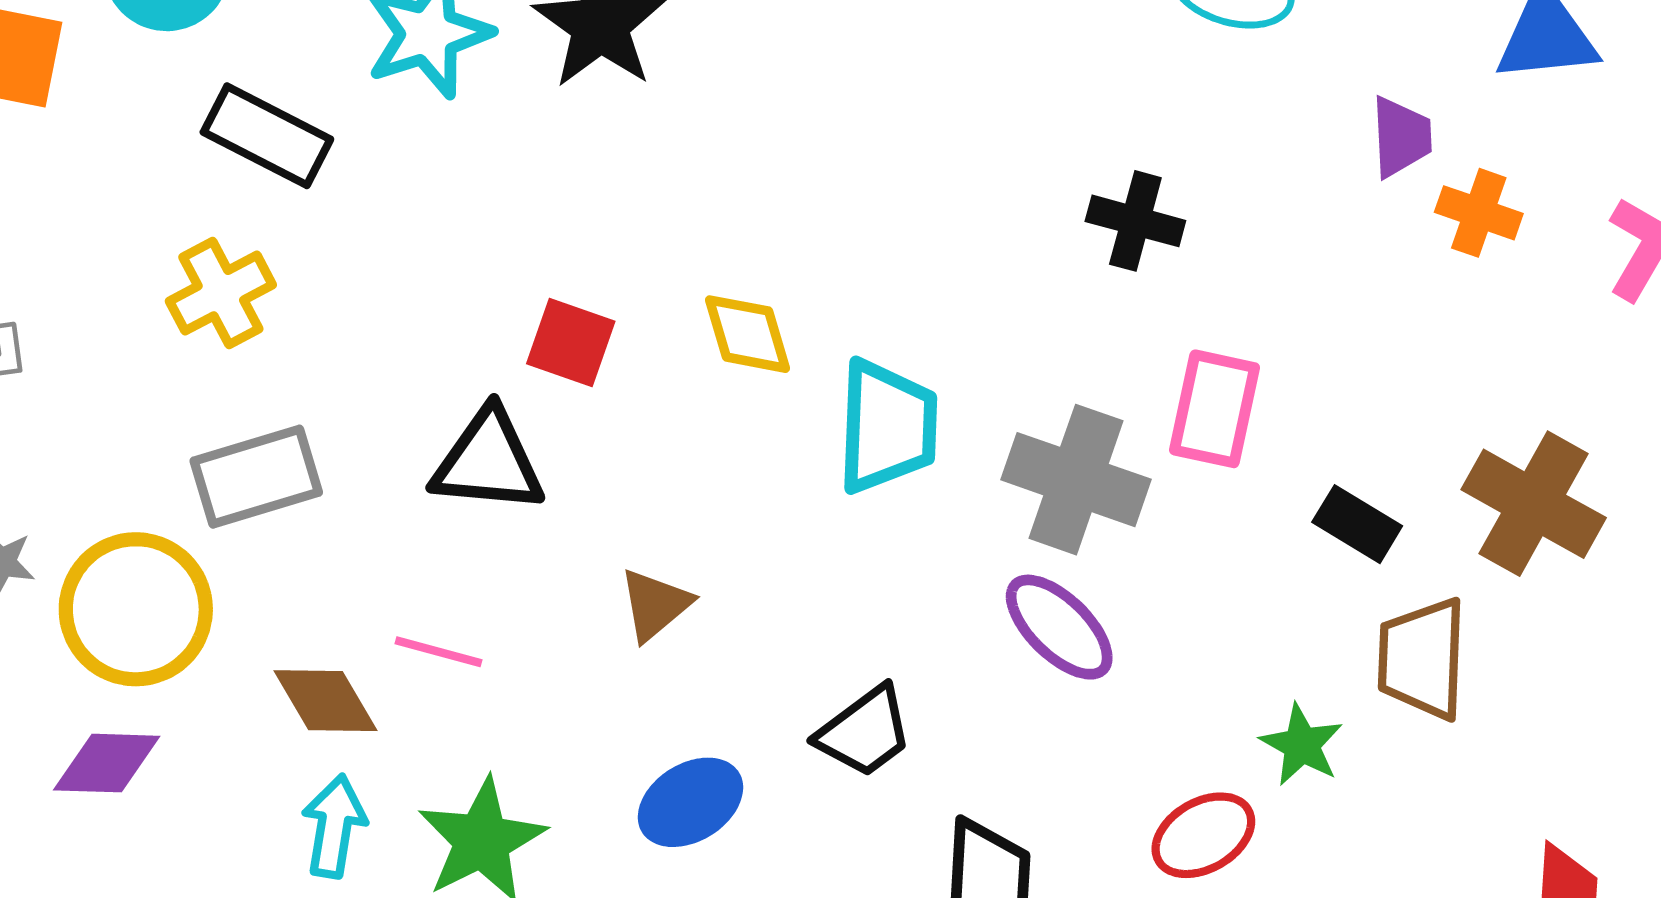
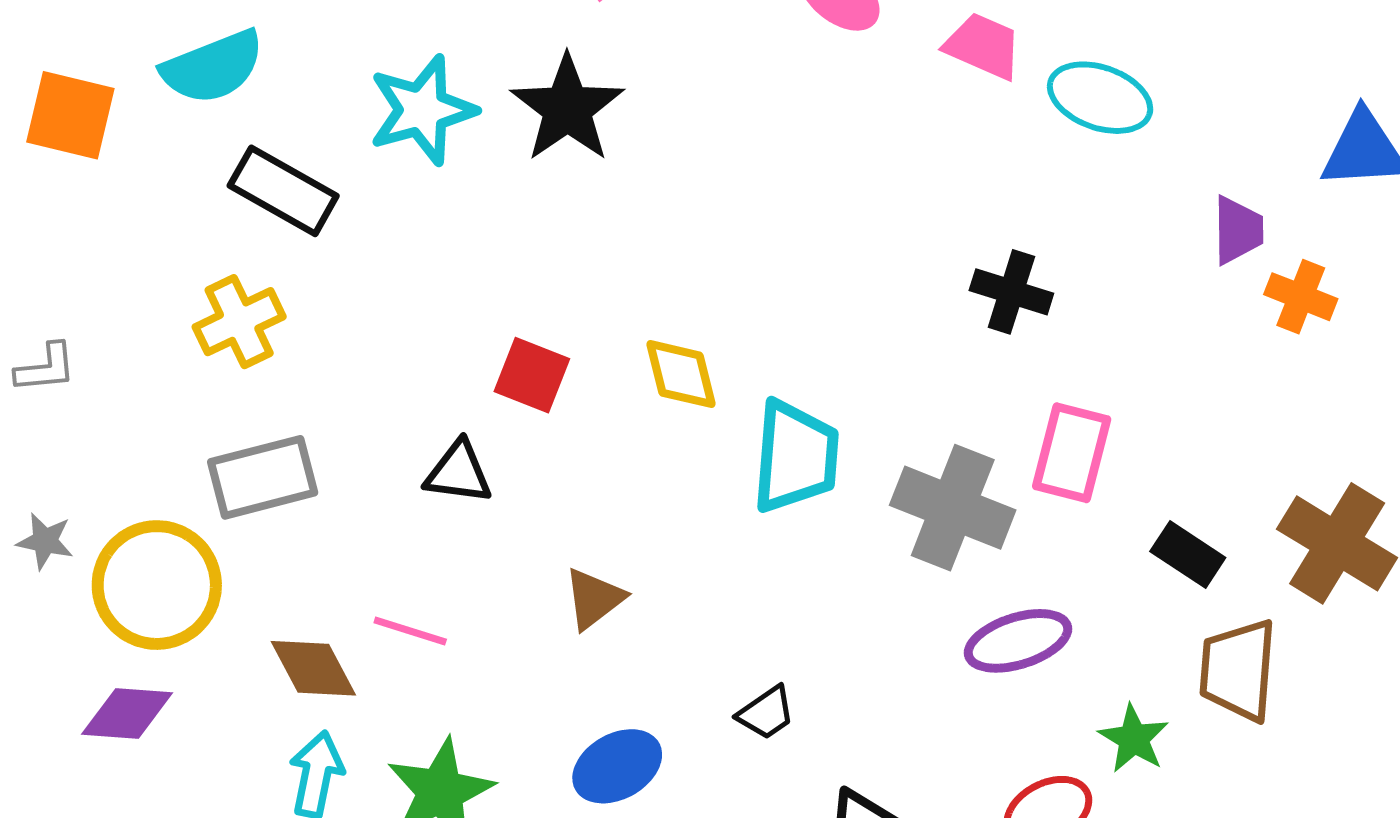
black triangle: (488, 461) -> (458, 472), size x0.7
purple ellipse: (1059, 627) -> (1018, 641), moved, turned -64
black trapezoid: (865, 732) -> (766, 713), size x0.7

